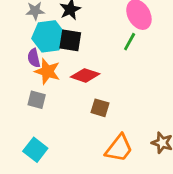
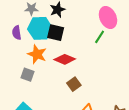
purple semicircle: (34, 58) -> (17, 33), moved
brown square: (100, 108) -> (74, 84), turned 32

